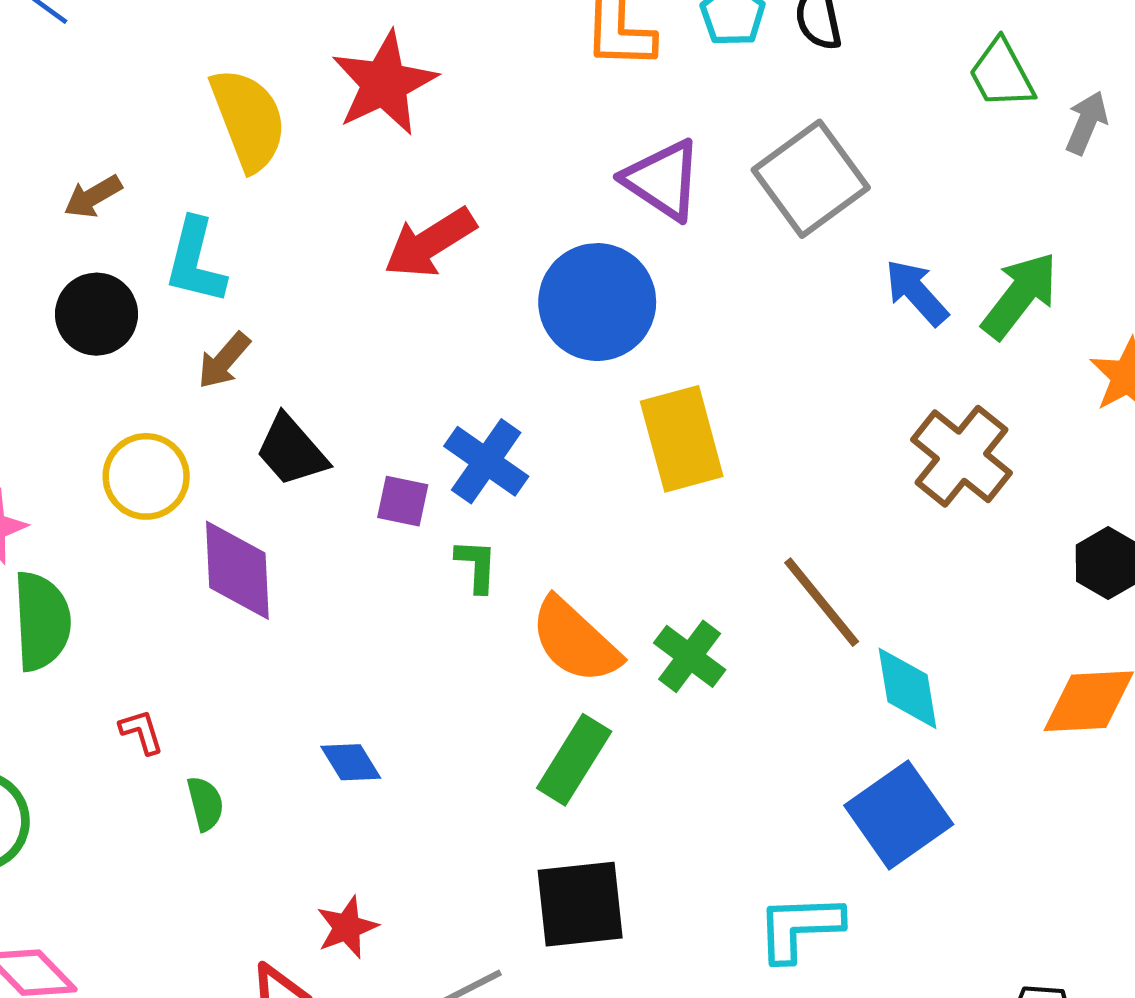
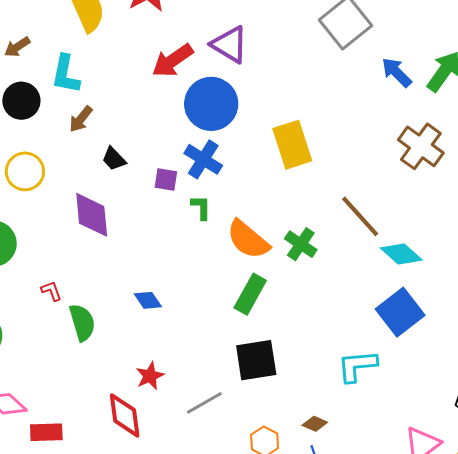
purple triangle: (663, 180) -> (230, 44), moved
blue circle: (597, 302) -> (211, 104), moved
black trapezoid: (291, 451) -> (114, 159), size x0.7
yellow circle: (146, 476) -> (25, 171), moved
cyan diamond: (908, 688) -> (401, 254), turned -36
green semicircle: (205, 803) -> (82, 322), size x1.5

